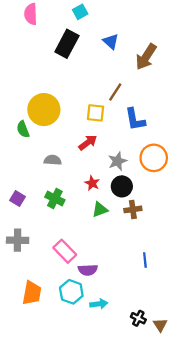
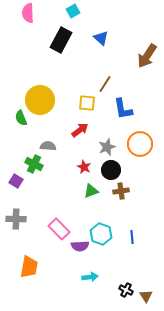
brown arrow: (146, 57) -> (147, 56), moved
green cross: (55, 199) -> (34, 164), moved
cyan hexagon: (71, 292) -> (101, 234), moved

